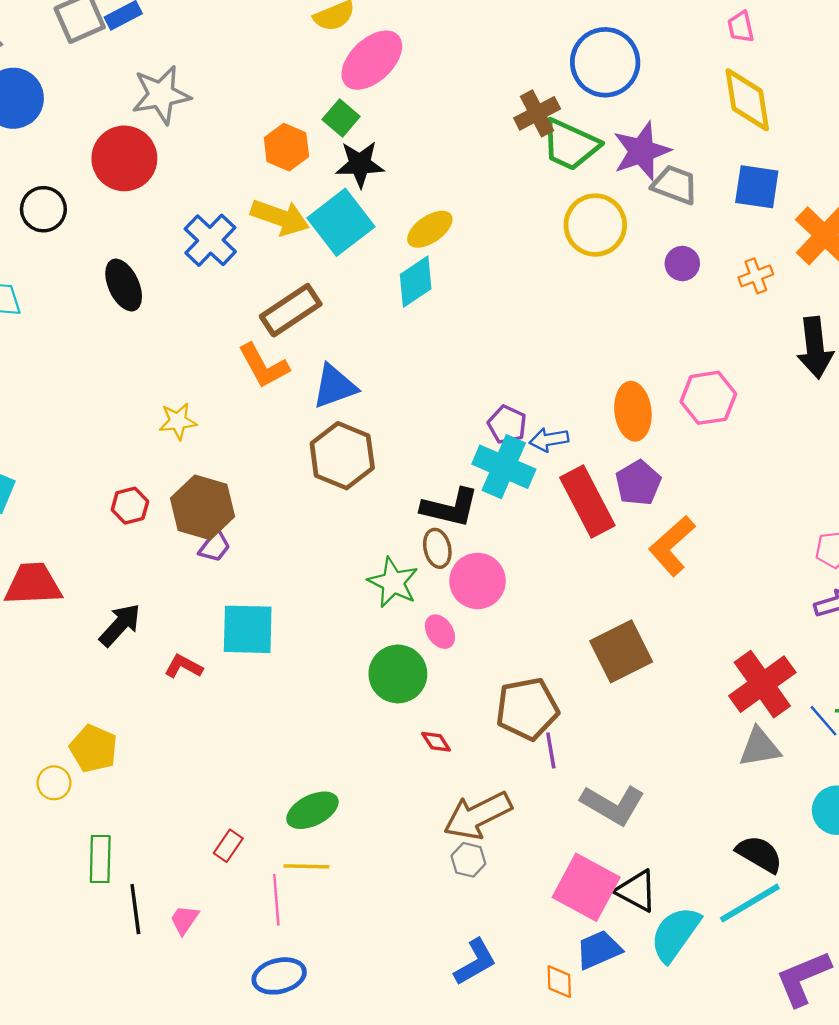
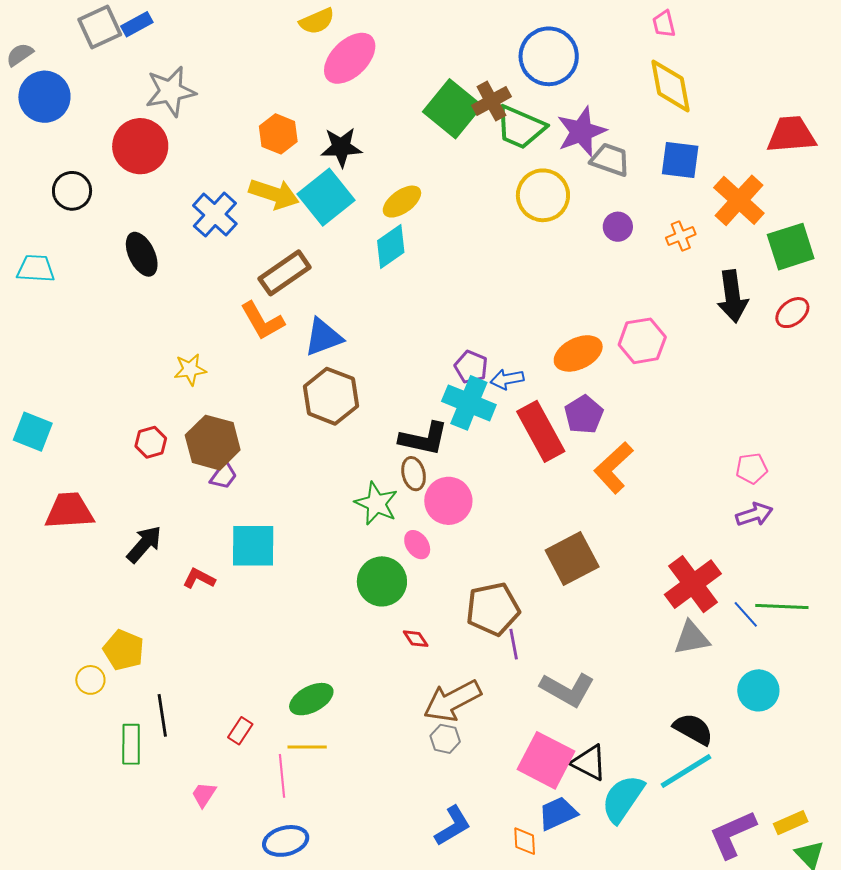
green square: (341, 118) -> (452, 109), moved, size x1.8
orange ellipse: (633, 411) -> (578, 353), turned 72
black line: (135, 909) -> (162, 715), moved

